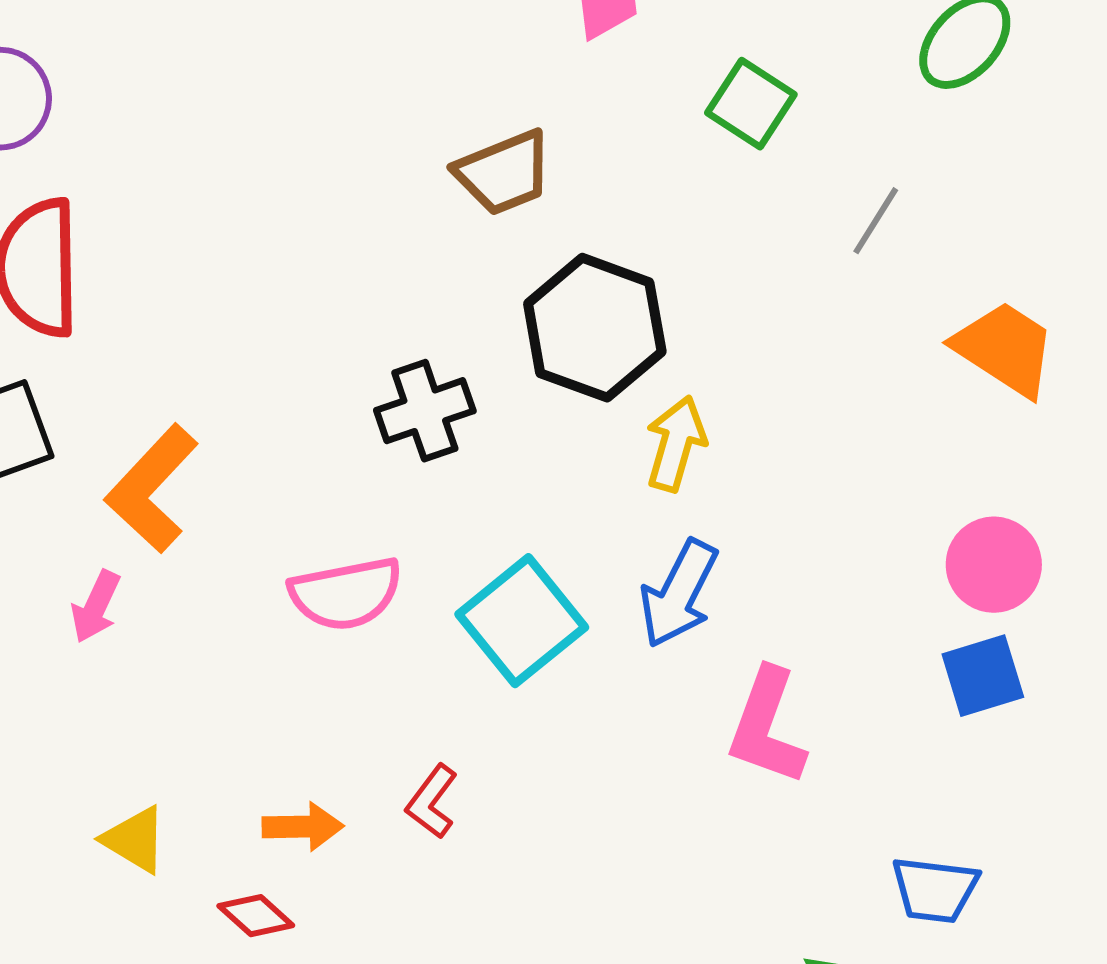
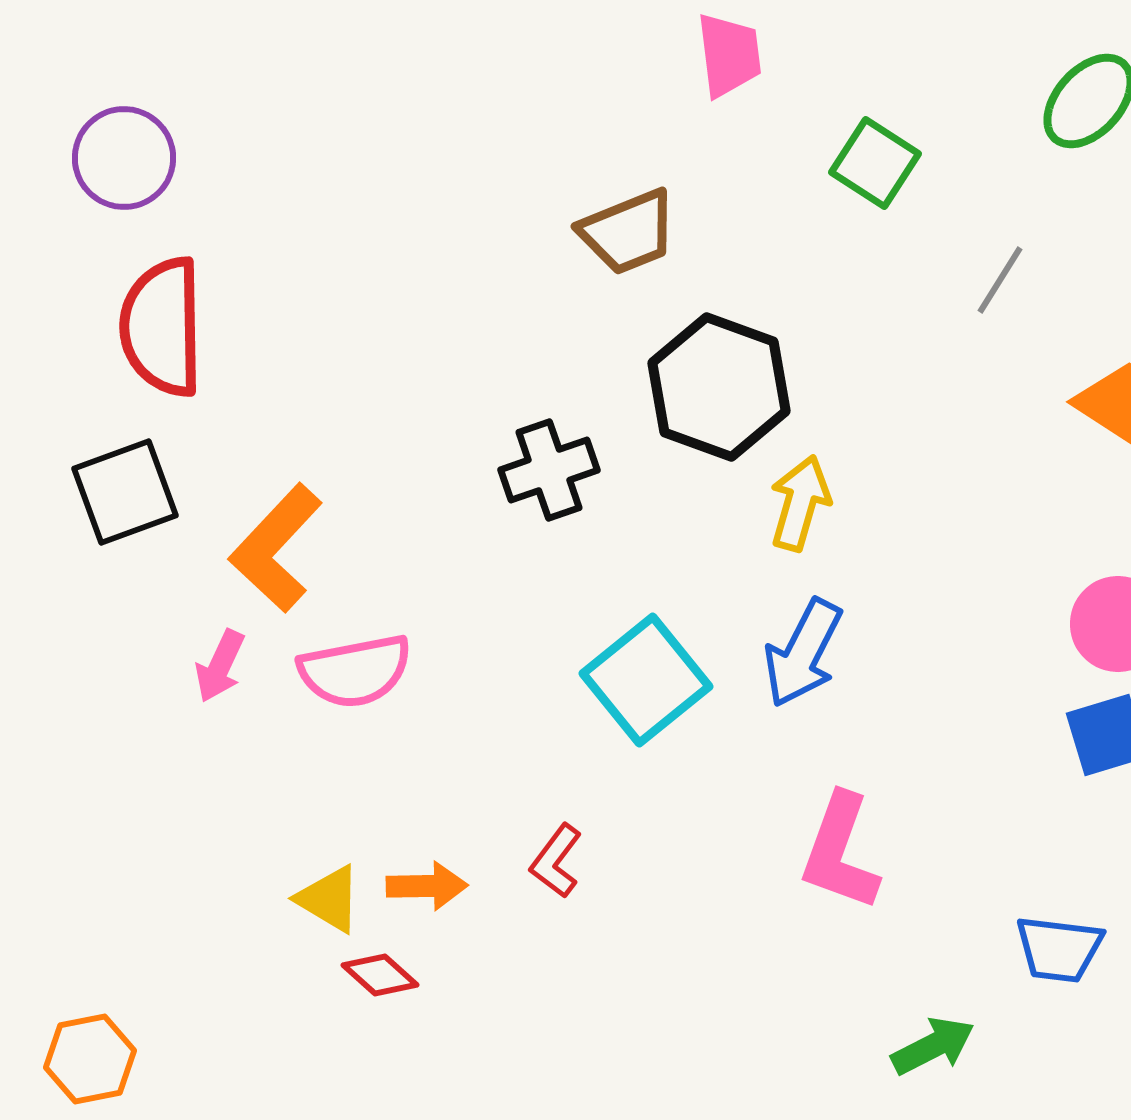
pink semicircle: (346, 594) -> (355, 671), moved
pink L-shape: (767, 727) -> (840, 852), moved
yellow triangle: (135, 840) -> (329, 899), moved

